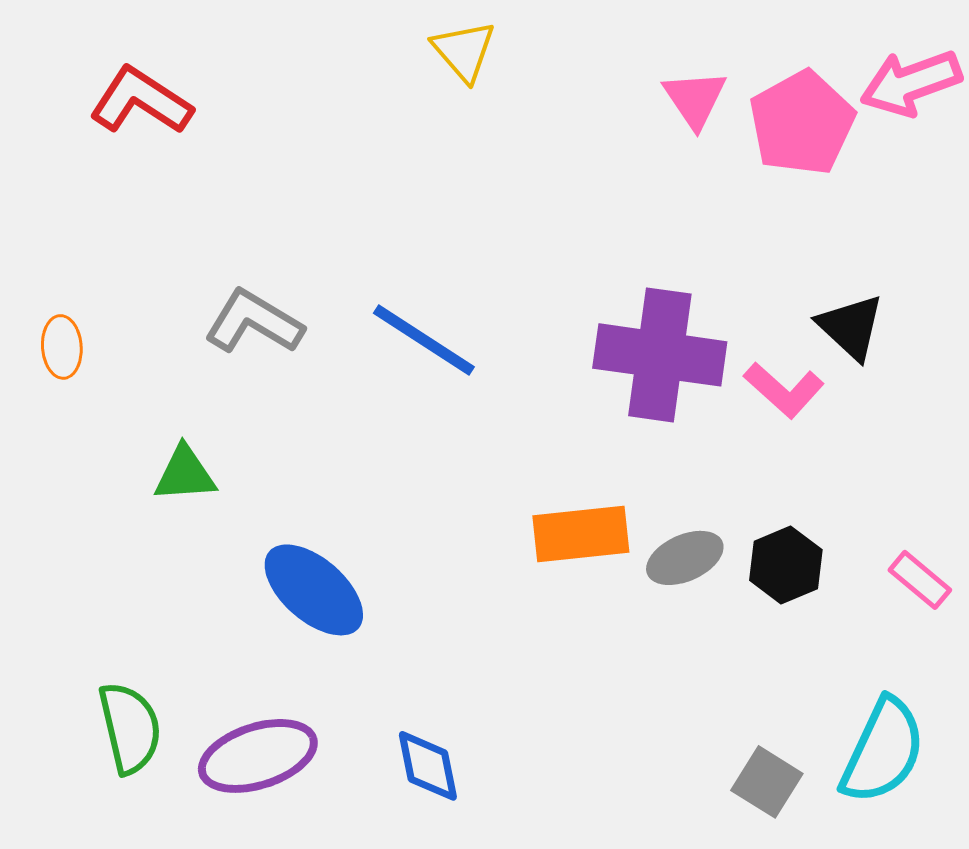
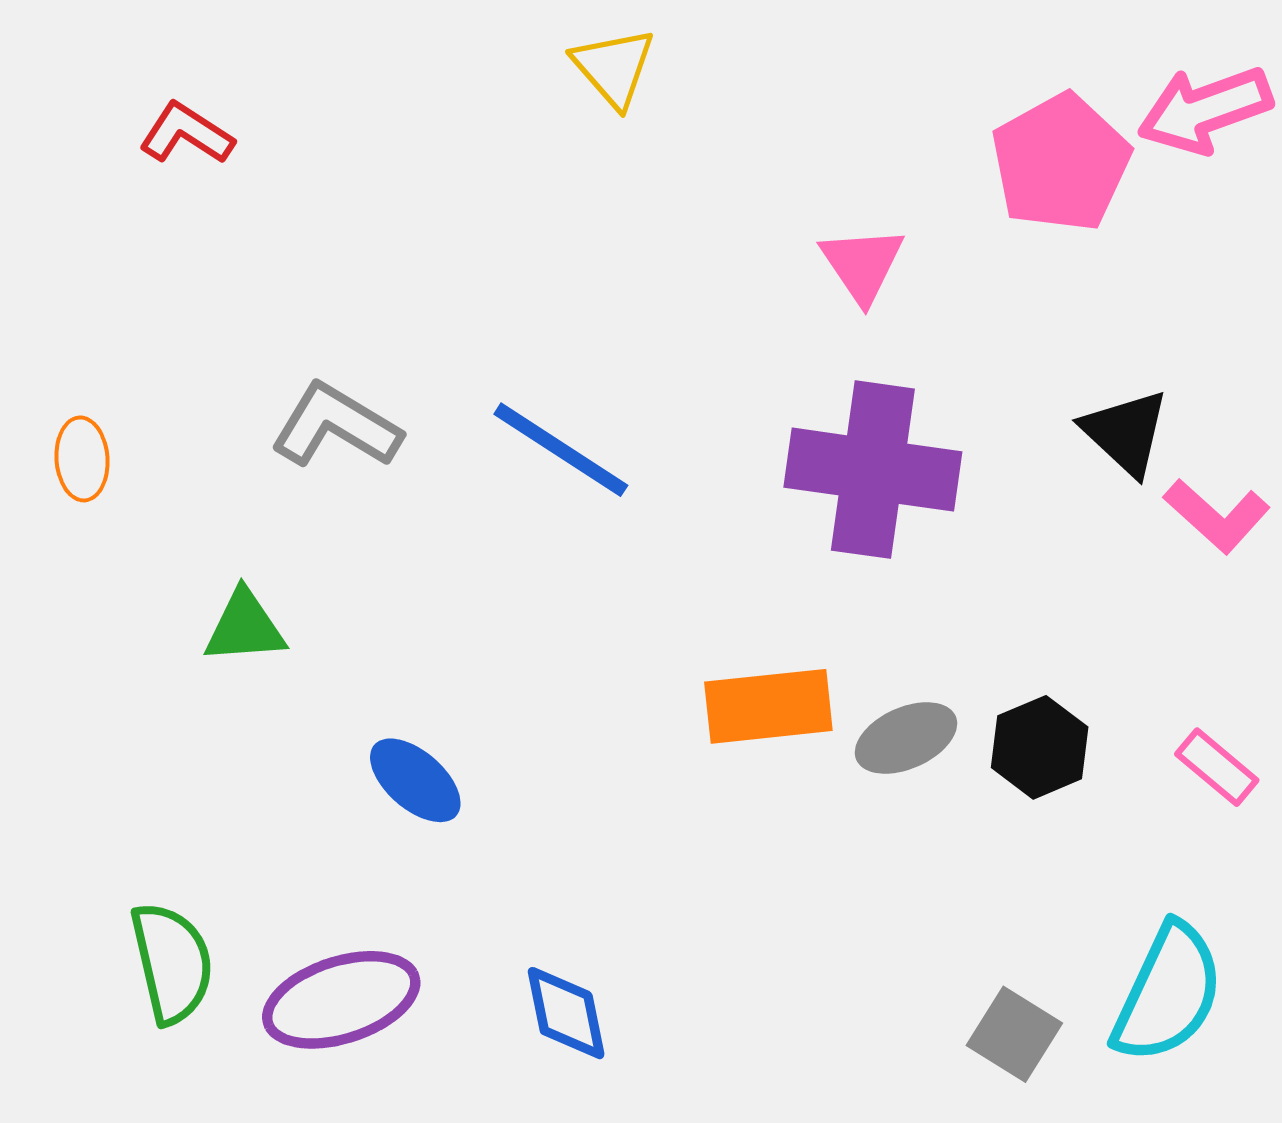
pink triangle: (695, 99) -> (862, 265), moved
red L-shape: (141, 101) -> (186, 134), size x0.7
pink L-shape: (784, 390) -> (1217, 516), moved
blue ellipse: (314, 590) -> (415, 780), size x0.7

